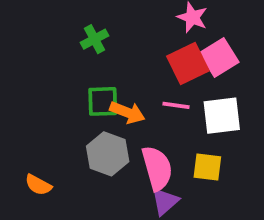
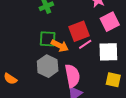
red square: (188, 64) -> (79, 31), moved
pink line: (176, 105) -> (85, 44), turned -48
yellow square: (207, 167) -> (113, 80), moved

